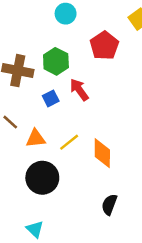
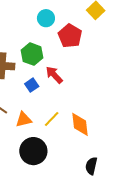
cyan circle: (66, 14) -> (46, 18), moved

